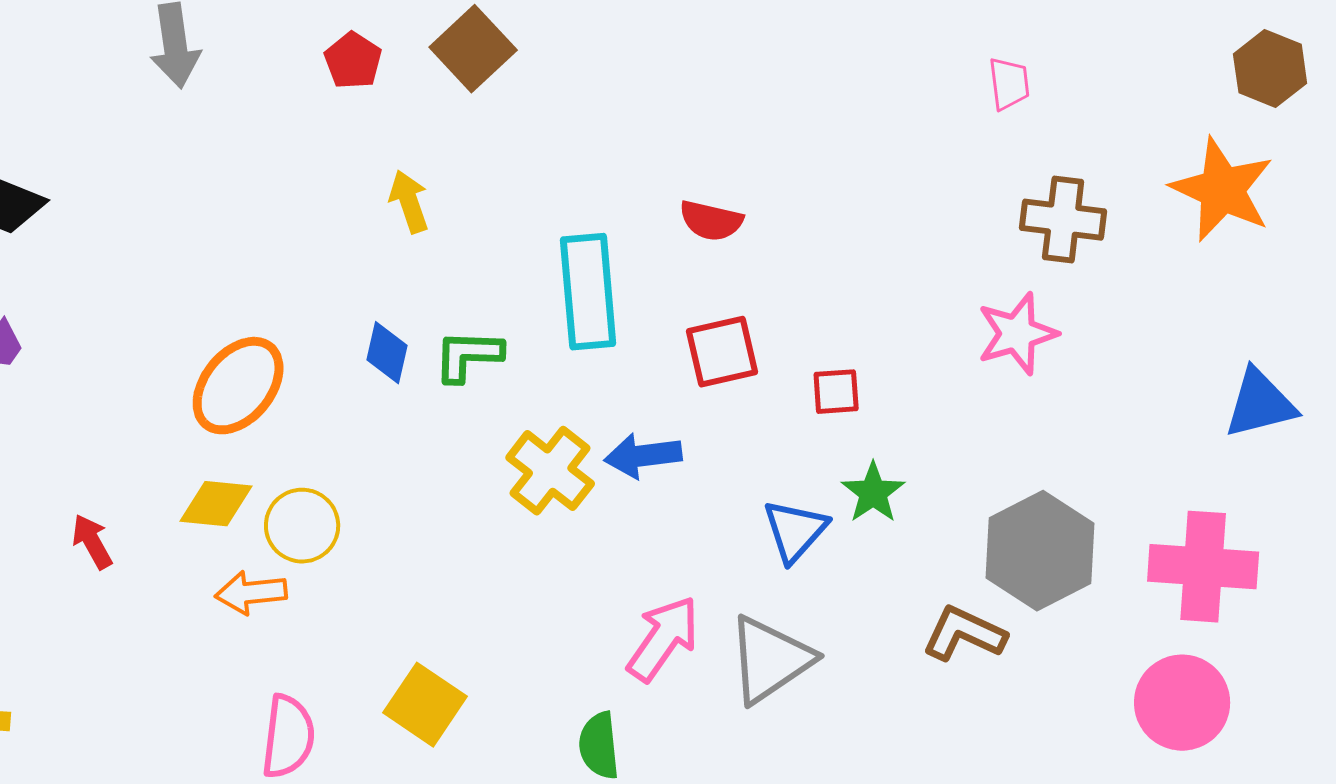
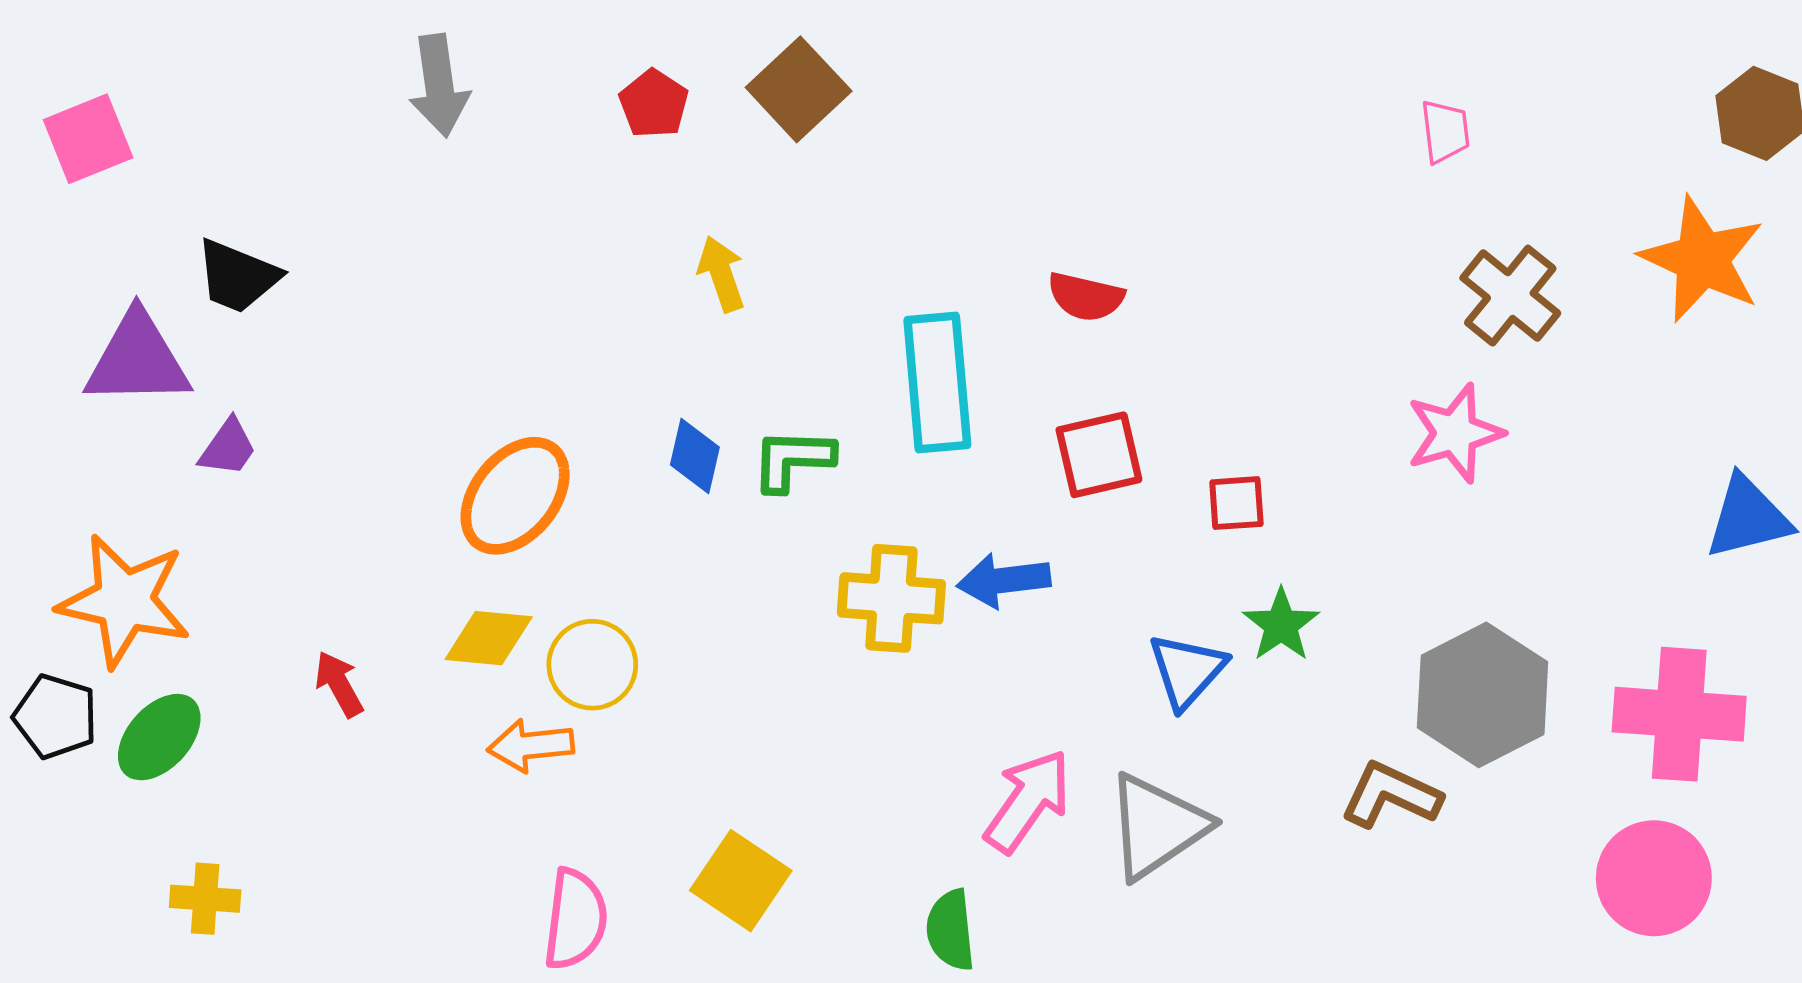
brown cross: (1063, 220) -> (1510, 296), turned 32
yellow cross: (550, 471) -> (891, 598), turned -34

